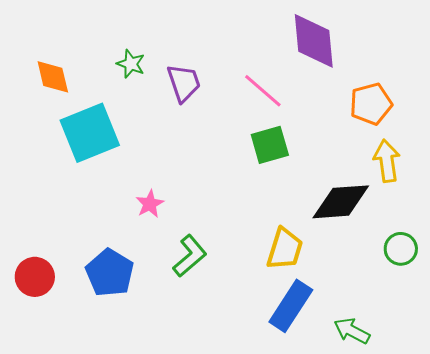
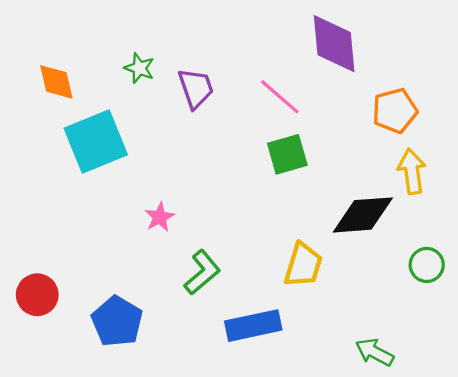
blue pentagon: (110, 273) -> (117, 321), moved
blue rectangle: (291, 306) -> (253, 326), moved, turned 45

